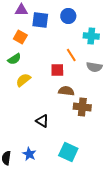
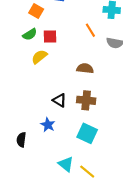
red square: (57, 70) -> (50, 37), moved
brown cross: (82, 107) -> (86, 100), moved
blue star: (29, 154) -> (48, 125), moved

